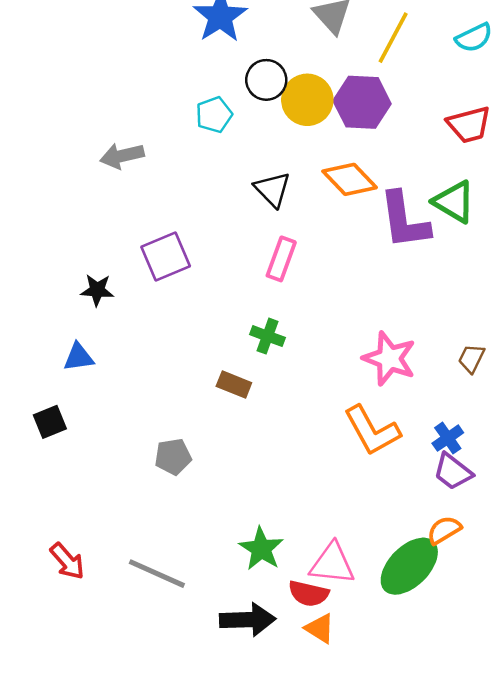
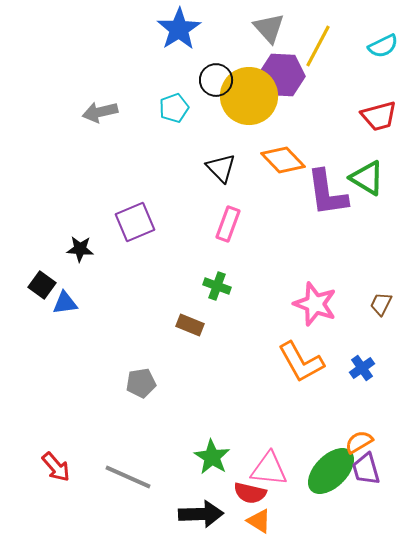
yellow circle: (307, 100) -> (249, 96), size x1.4
purple hexagon: (362, 102) -> (282, 75), moved
gray arrow: (122, 156) -> (100, 112), moved
black square: (50, 422) -> (42, 285), moved, turned -32
purple trapezoid: (453, 472) -> (366, 469), moved, turned 36

